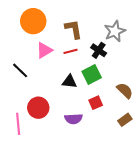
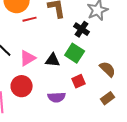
pink triangle: (44, 50) -> (28, 58), moved
red line: (70, 51) -> (30, 19), moved
green square: (92, 74) -> (75, 53), turned -30

